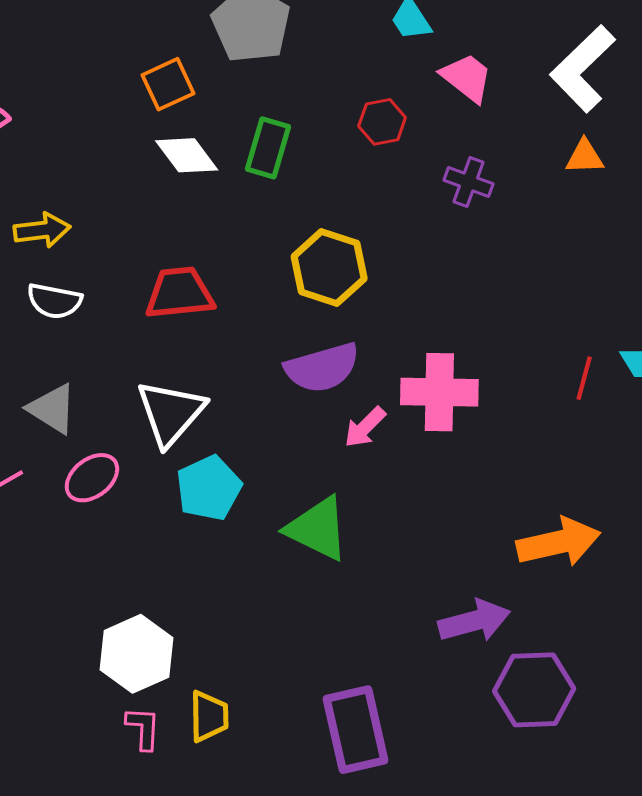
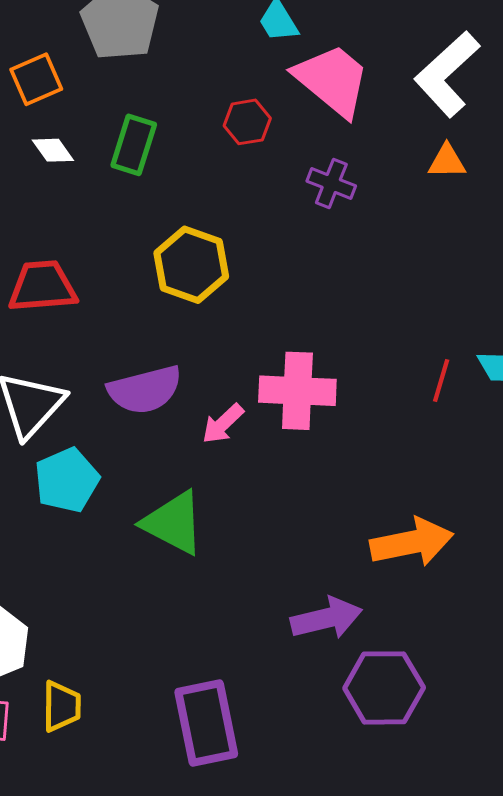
pink trapezoid: (467, 78) -> (332, 80), size x1.5
white diamond: (187, 155) -> (53, 150), size x0.7
purple semicircle: (322, 368) -> (145, 390), moved

